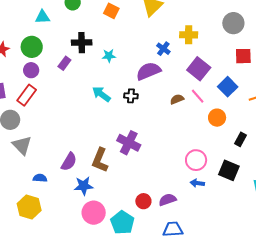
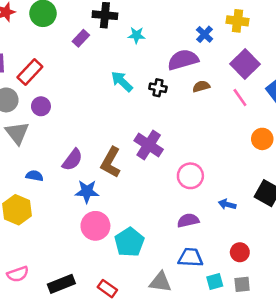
purple circle: (31, 70) -> (41, 106), moved
brown semicircle: (177, 99) -> (201, 86), moved
orange circle: (217, 118) -> (262, 139), moved
pink circle: (196, 160) -> (190, 176), moved
red circle: (143, 201) -> (240, 252), moved

